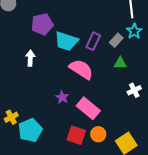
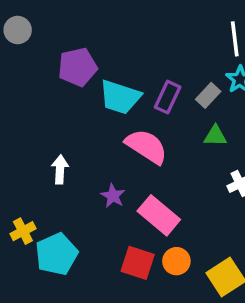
white arrow: (30, 58) -> (60, 169), moved

